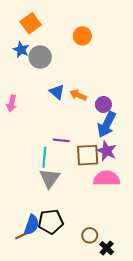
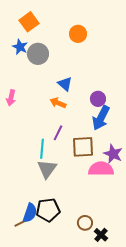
blue triangle: (57, 92) -> (65, 84), moved
orange arrow: (78, 95) -> (58, 103), moved
purple line: (61, 140) -> (58, 133), turned -70
purple star: (107, 151) -> (113, 154), moved

